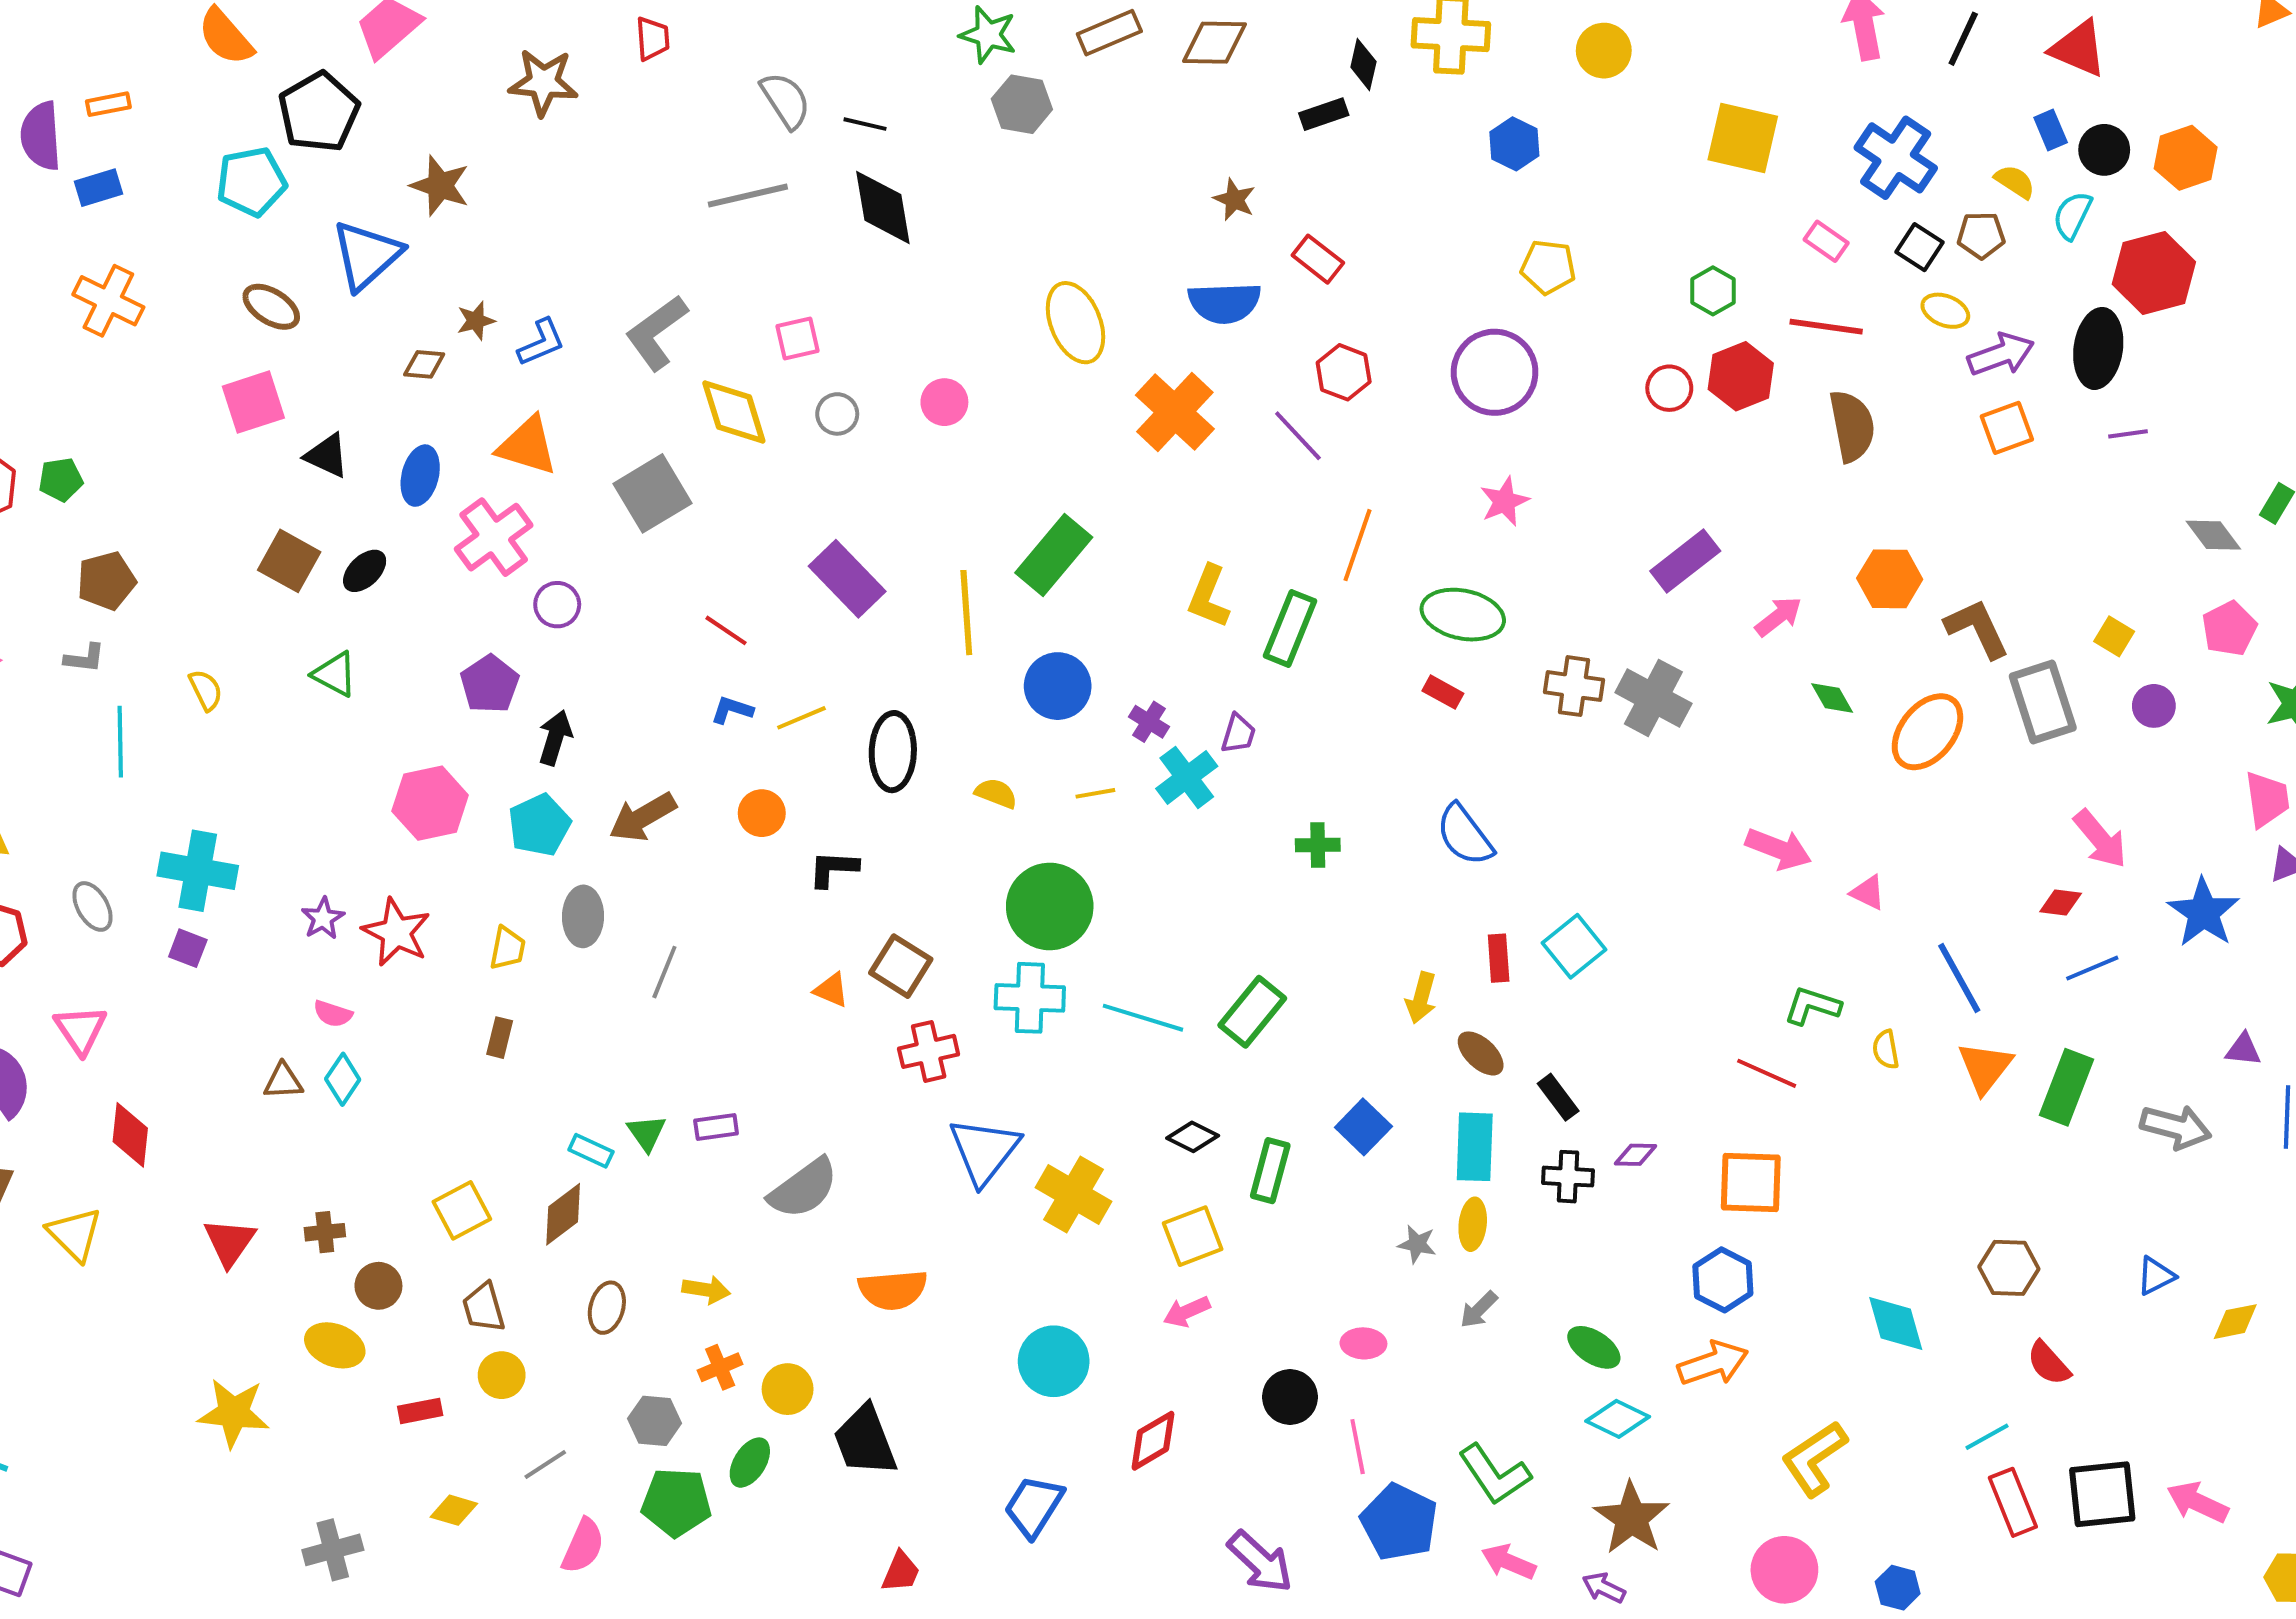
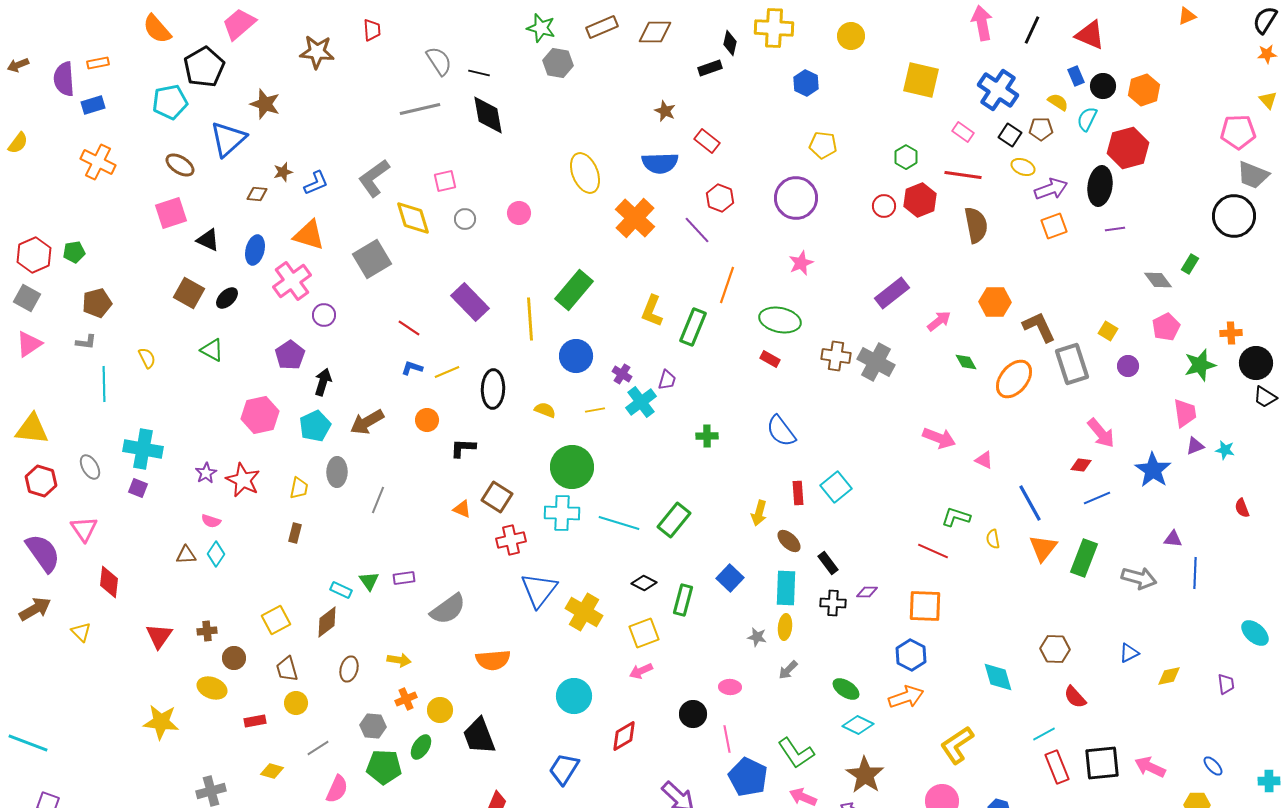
yellow triangle: (75, 1234) -> (81, 632), size x0.7

